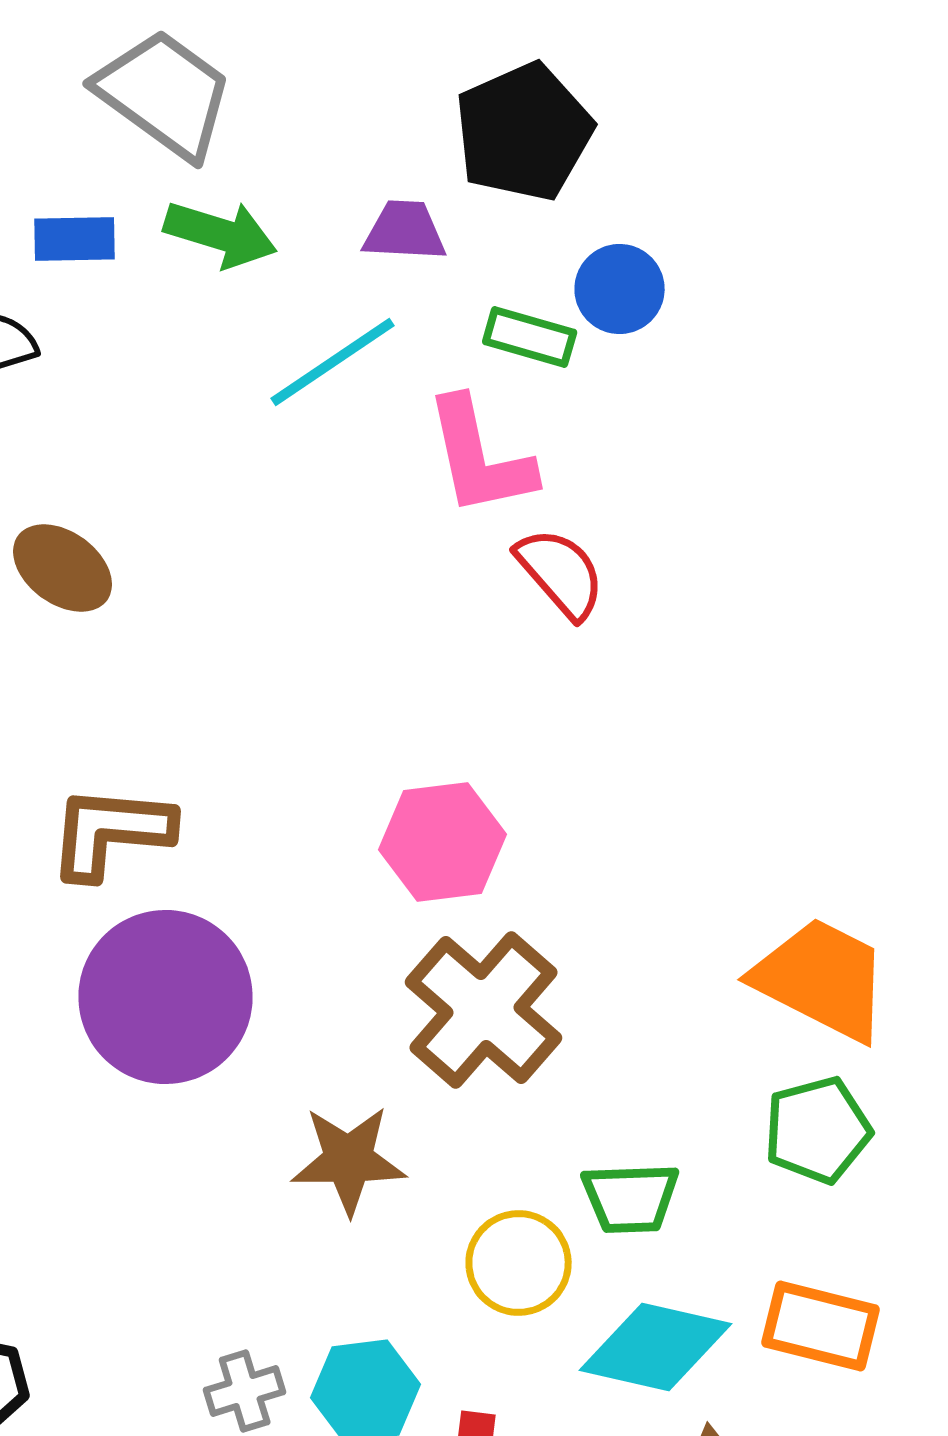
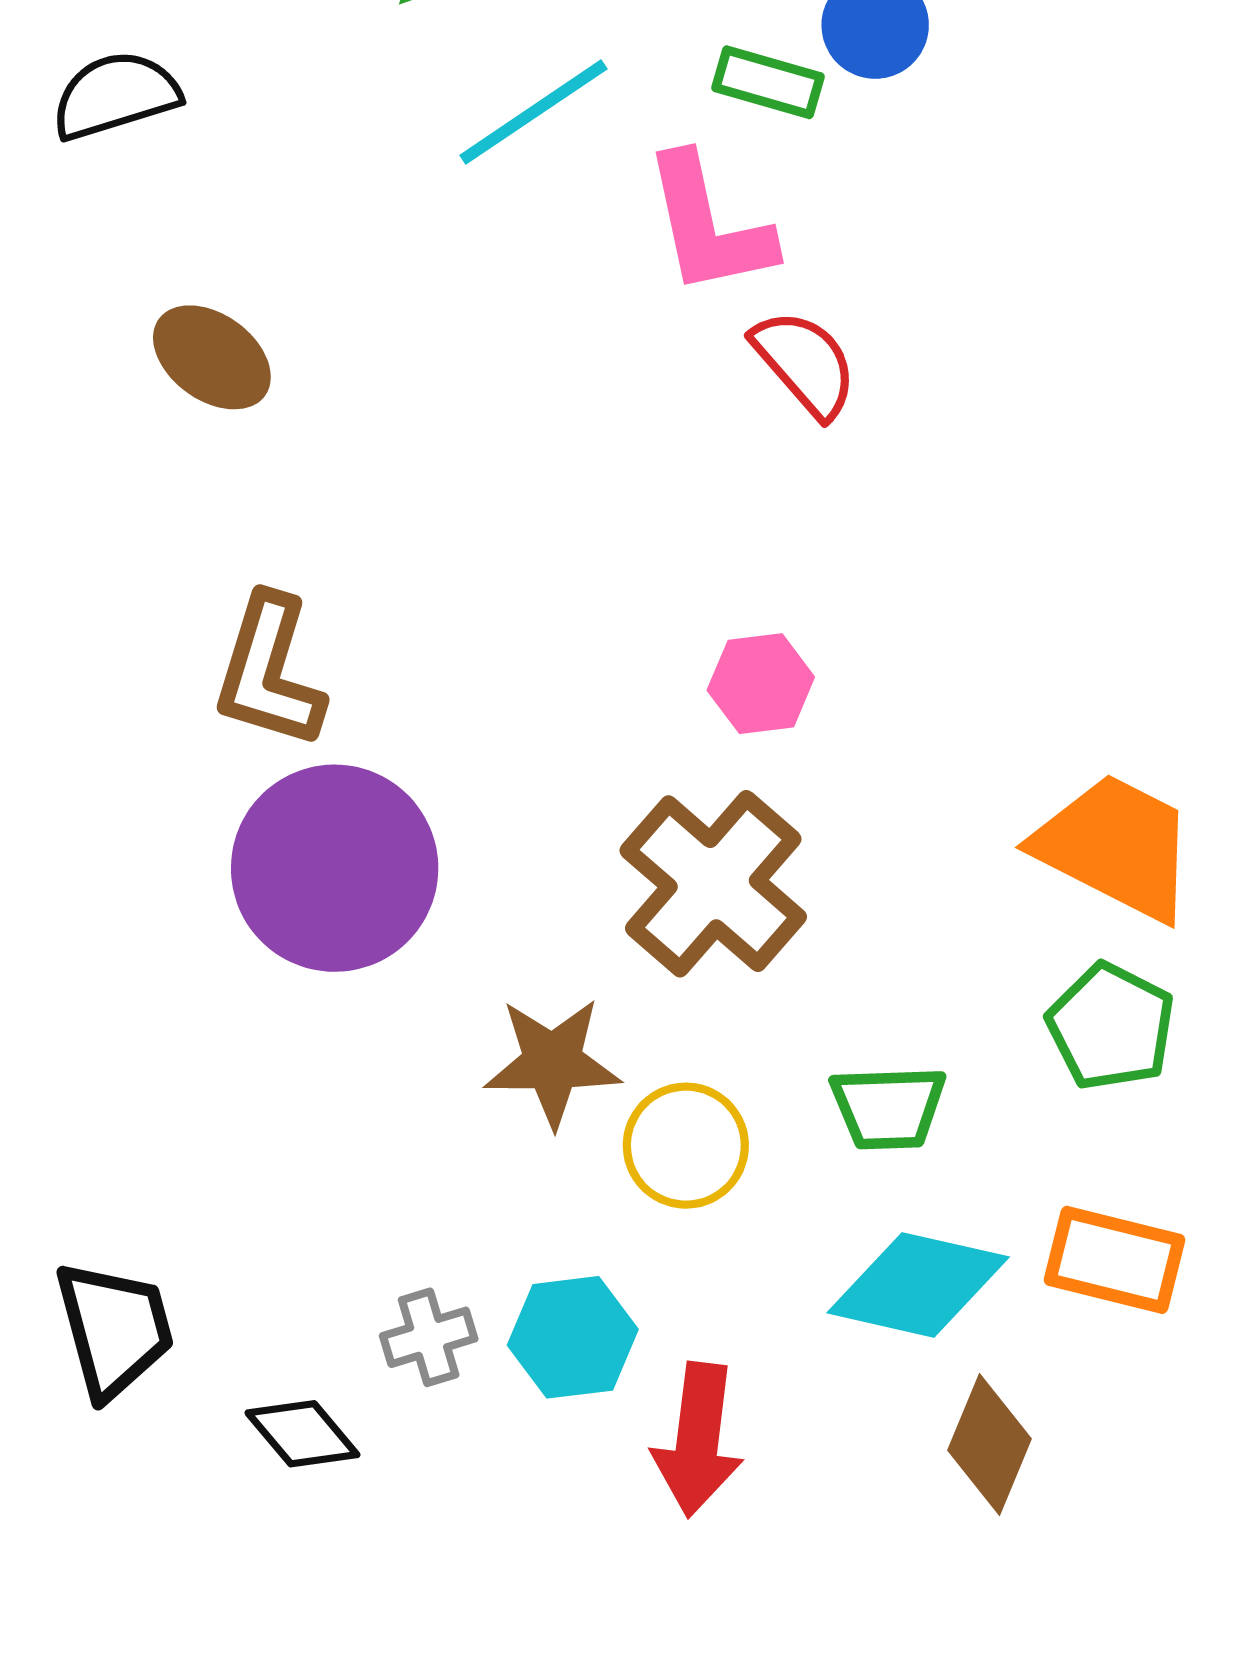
brown L-shape: (111, 832) -> (269, 672), turned -78
pink hexagon: (443, 842) -> (761, 684), moved, size x0.7
green pentagon: (818, 1130) -> (1111, 1027), turned -30
yellow circle: (519, 1263) -> (686, 1146), moved

